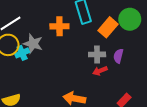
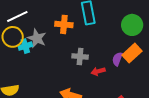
orange rectangle: (108, 27) -> (132, 53), moved
gray cross: (97, 54) -> (80, 56), moved

